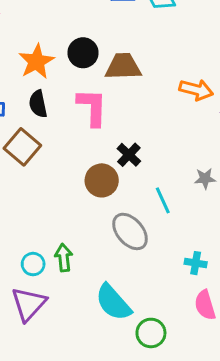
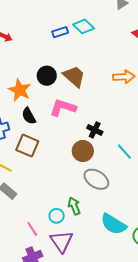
brown trapezoid: (123, 67) -> (74, 76), turned 60
pink L-shape: (92, 107) -> (63, 108), turned -56
gray ellipse: (130, 231) -> (96, 179), moved

